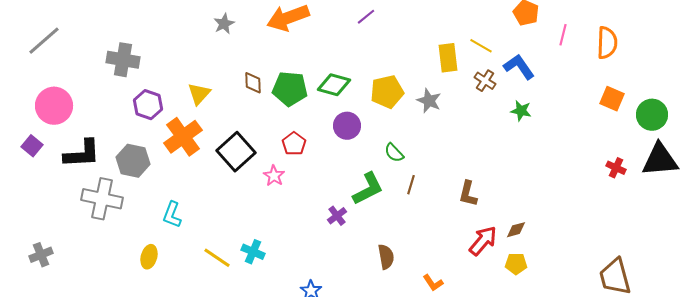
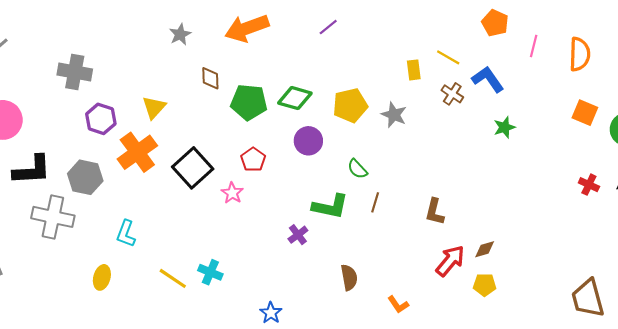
yellow rectangle: (448, 58) -> (414, 70), size x0.7
brown diamond: (253, 83) -> (210, 78), moved
green star: (521, 111) -> (504, 127), moved, turned -30
green L-shape: (368, 189) -> (330, 207), turned 39

